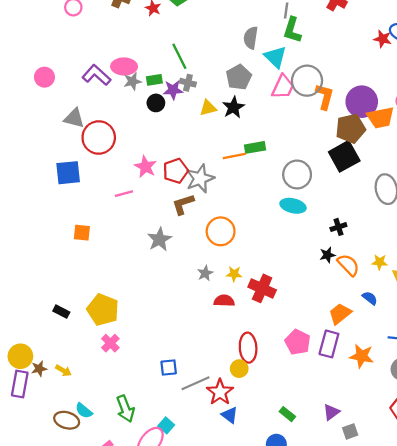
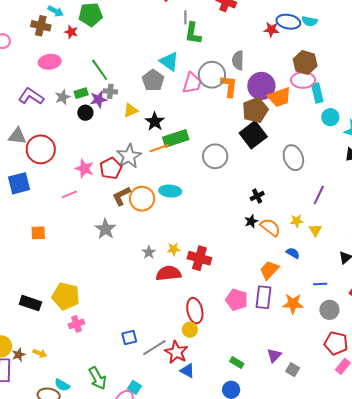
gray semicircle: (251, 38) -> (238, 60), moved
cyan triangle: (275, 57) -> (169, 61), moved
pink ellipse: (124, 67) -> (50, 62), moved
black star: (233, 107) -> (155, 122), moved
green rectangle: (255, 147) -> (176, 138), size x1.4
gray star: (200, 178) -> (129, 156), moved
cyan ellipse: (293, 206) -> (170, 191), moved
orange circle: (221, 231) -> (142, 199), moved
red semicircle: (224, 301) -> (168, 273), size x1.4
black rectangle: (61, 312) -> (30, 303), size x1.5
pink cross: (110, 343) -> (76, 324), turned 35
gray square: (350, 431) -> (293, 370), turned -32

